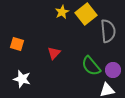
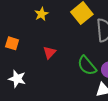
yellow star: (62, 12) -> (41, 14), moved

